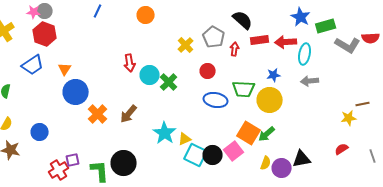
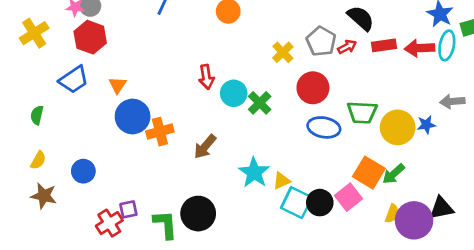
red arrow: (235, 49) -> (347, 47), moved, turned 56
cyan ellipse: (305, 54) -> (447, 45), moved
red circle: (208, 71) -> (313, 88), size x1.5
blue star: (274, 75) -> (426, 125), moved
orange cross: (98, 114) -> (160, 132), moved, turned 30
purple circle: (282, 168) -> (414, 220), size x1.4

